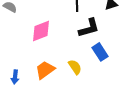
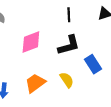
black L-shape: (89, 28) -> (69, 45), moved

